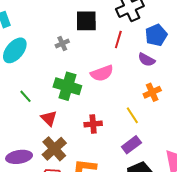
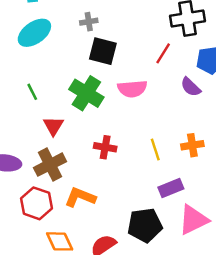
black square: (86, 21) -> (103, 51), moved
gray cross: (62, 44) -> (89, 22), moved
orange cross: (152, 92) -> (192, 145), moved
purple rectangle: (131, 145) -> (171, 188), moved

